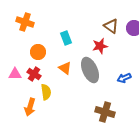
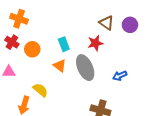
cyan rectangle: (66, 38) -> (64, 44), moved
red cross: (34, 74) -> (12, 42), moved
yellow semicircle: (46, 92) -> (40, 90), turned -42

